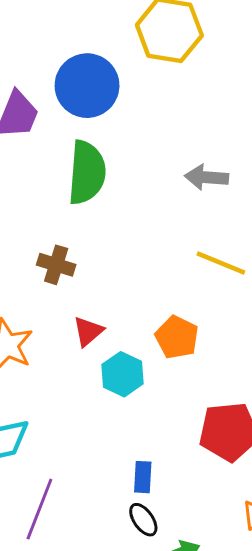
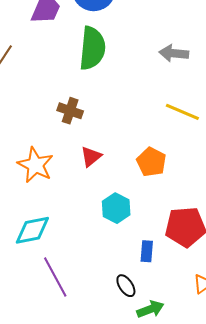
cyan hexagon: (123, 374) -> (116, 208), moved
blue rectangle: (143, 477) -> (147, 251), moved
purple line: (39, 509) -> (55, 277), turned -51

